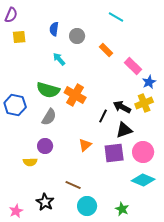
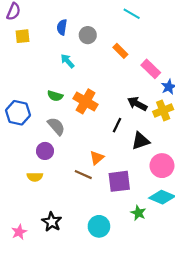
green semicircle: (48, 90) -> (55, 96), size x0.6
black arrow: (122, 107) -> (137, 104), moved
gray semicircle: (49, 117) -> (56, 126), turned -72
purple circle: (45, 146) -> (45, 151), moved
purple square: (114, 153) -> (119, 181), moved
brown line: (73, 185) -> (83, 175), moved
green star: (122, 209) -> (138, 213), moved

